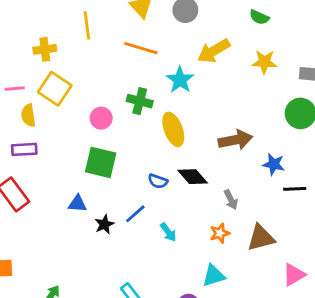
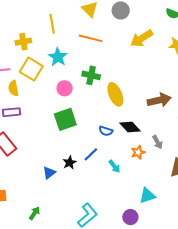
cyan star: (180, 80) -> (58, 57), moved
green square: (101, 162) -> (65, 119), turned -30
blue triangle: (77, 204) -> (49, 173), moved, turned -40
orange star: (220, 233) -> (138, 152), moved

